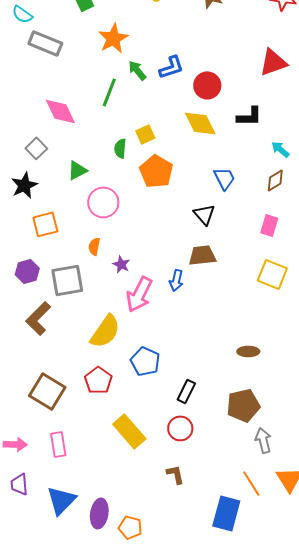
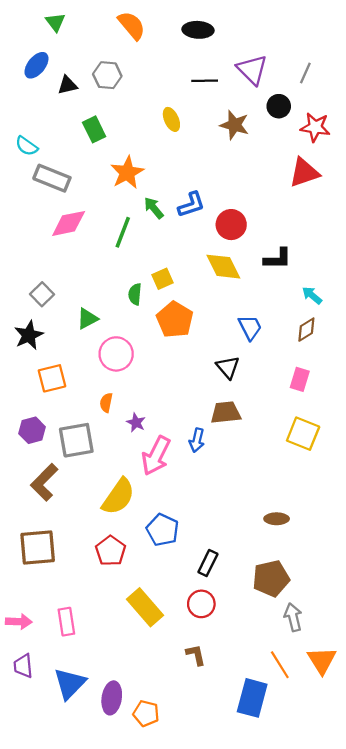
red triangle: (273, 62) -> (304, 173), moved
pink diamond: (60, 111) -> (69, 223), moved, turned -76
brown square: (47, 391) -> (38, 548), moved, turned -36

